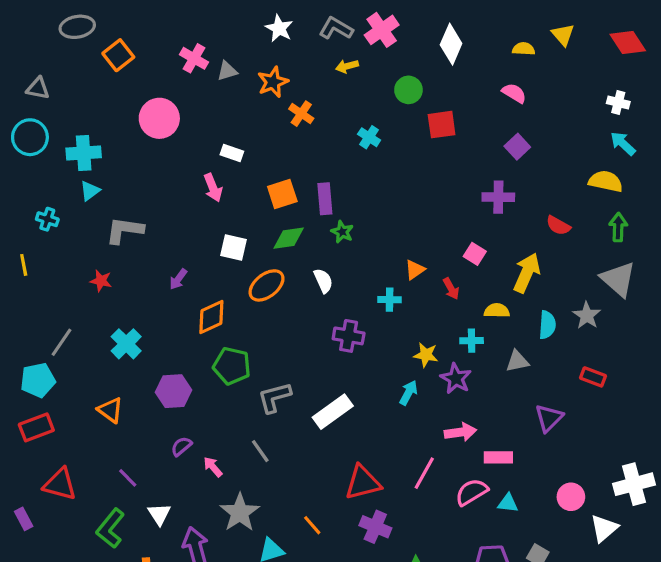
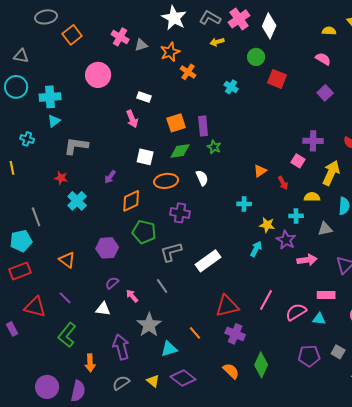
white star: (279, 28) -> (174, 18), size x1.4
white diamond: (451, 44) -> (269, 26), moved
red square: (442, 125) -> (277, 79), turned 30
purple cross: (498, 197) -> (313, 141), moved
orange ellipse: (267, 285) -> (166, 181), turned 30
cyan cross: (390, 300) -> (244, 204), moved
purple cross: (349, 336) -> (180, 213), moved
gray line: (62, 342) -> (36, 217), turned -54
cyan cross: (126, 344) -> (77, 201), moved
pink arrow: (461, 432) -> (307, 260), moved
pink rectangle: (498, 457) -> (326, 295), moved
purple line: (128, 478) -> (65, 298), moved
white triangle: (159, 514) -> (103, 309), moved, turned -49

